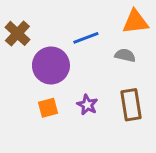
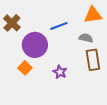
brown rectangle: (131, 105) -> (93, 60), moved
orange square: (48, 108) -> (25, 68), moved, turned -32

